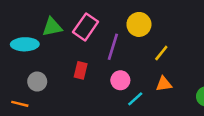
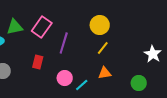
yellow circle: (139, 24) -> (100, 25), moved
pink circle: (120, 80) -> (65, 78), moved

